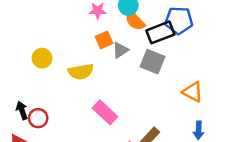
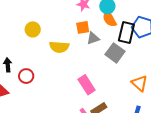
black rectangle: (160, 32) -> (126, 32), turned -70
pink rectangle: (105, 112) -> (87, 85), moved
red circle: (38, 118) -> (26, 76), moved

